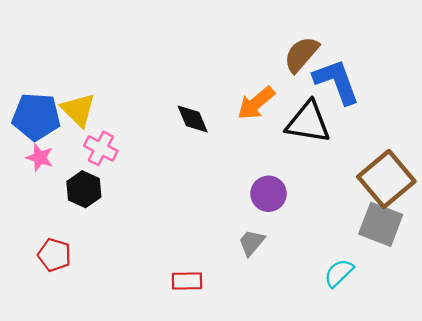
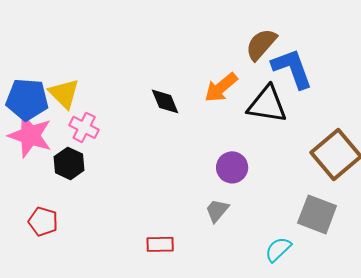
pink star: (40, 157) -> (30, 135), size x1.8
gray square: (381, 224) -> (317, 214), moved
cyan semicircle: (339, 273) -> (278, 249), moved

